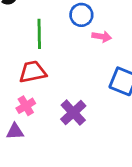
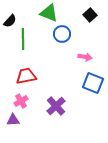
green line: (39, 34) -> (23, 39), moved
pink arrow: (102, 37) -> (85, 57), moved

